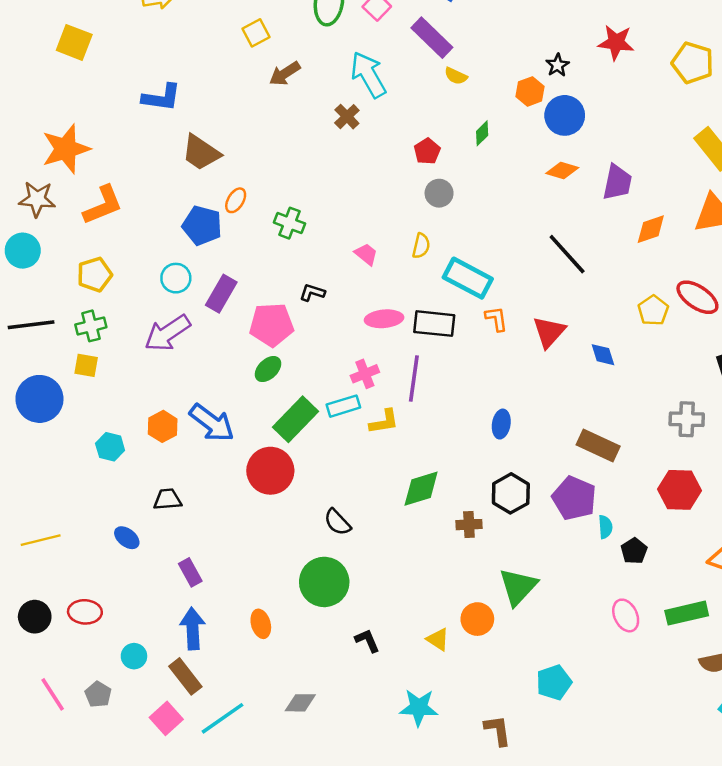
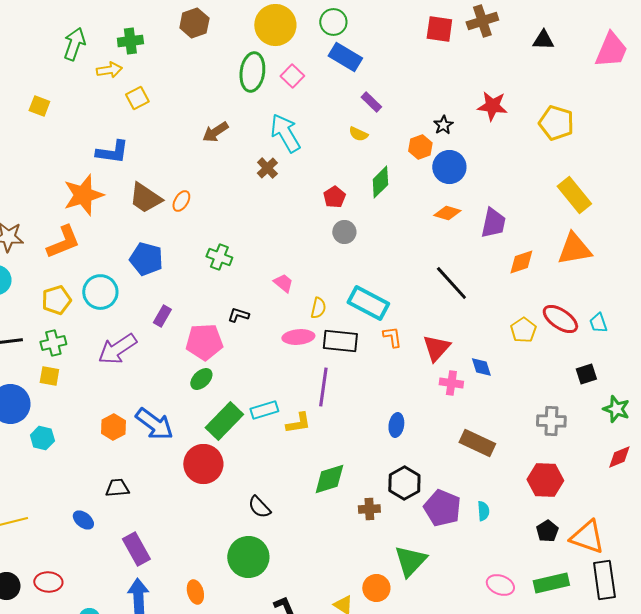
yellow square: (256, 33) -> (137, 98), moved
purple rectangle: (432, 38) -> (371, 102), moved, size x0.6
yellow square: (74, 42) -> (39, 106), size x0.7
green diamond: (482, 133) -> (380, 182), size x1.5
orange star: (66, 149) -> (83, 195), moved
orange ellipse: (236, 200) -> (181, 201), moved
yellow semicircle: (421, 246) -> (318, 308), moved
cyan circle: (176, 278) -> (100, 292), moved, size x1.4
purple rectangle: (221, 294) -> (162, 316), size x0.7
pink cross: (365, 374) -> (451, 383), moved, turned 30
cyan hexagon: (110, 447) -> (42, 438), moved
purple pentagon: (574, 498) -> (442, 508), moved
black pentagon: (634, 551) -> (547, 531), moved
purple rectangle: (190, 572) -> (136, 549), size x1.4
pink ellipse: (626, 615) -> (500, 585), turned -44

